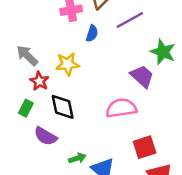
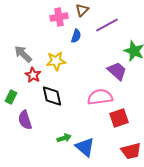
green rectangle: (26, 108) -> (11, 97), moved
purple semicircle: (45, 136) -> (25, 120), moved, turned 42
red square: (145, 147) -> (119, 118), moved

